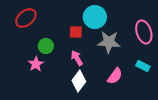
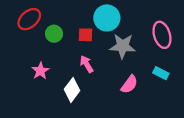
green circle: (46, 46) -> (54, 34), moved
white diamond: (79, 81) -> (72, 90), moved

